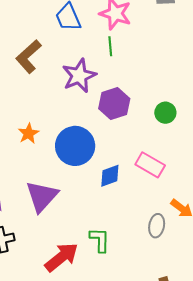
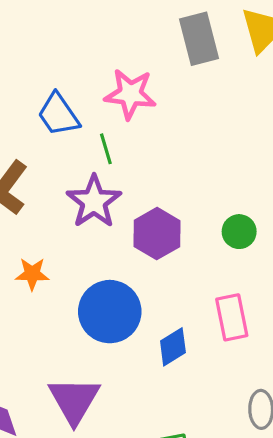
green line: (110, 46) -> (106, 149), moved
orange star: (28, 133) -> (32, 274), moved, turned -30
pink rectangle: (150, 165) -> (232, 317), turned 60

